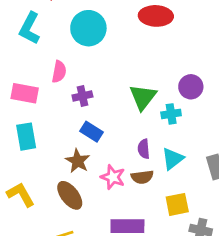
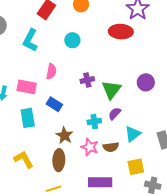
cyan circle: (88, 28) -> (72, 40), size x0.6
purple cross: (82, 96) -> (87, 80), moved
cyan cross: (171, 114) -> (94, 122), moved
blue rectangle: (92, 132) -> (54, 104), moved
purple semicircle: (144, 149) -> (115, 114), moved, turned 48
brown ellipse: (70, 195) -> (59, 160), turned 40

